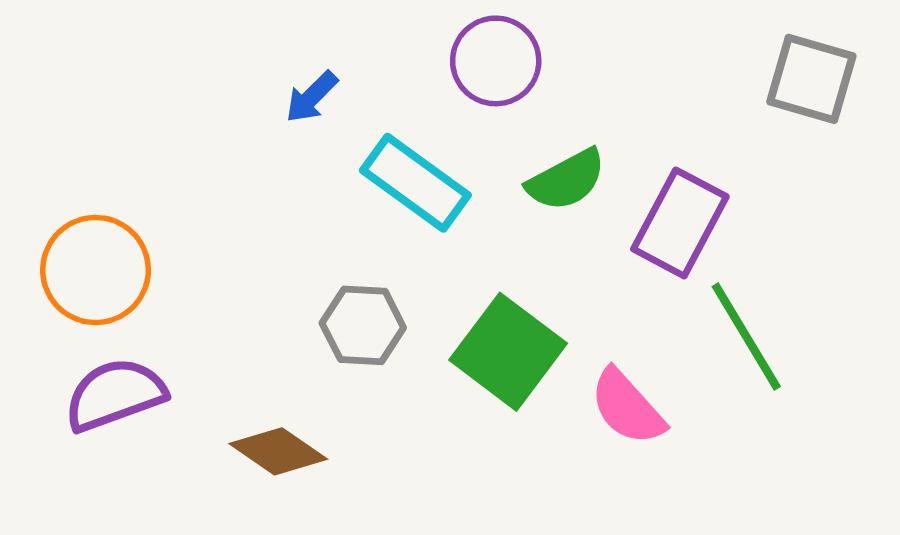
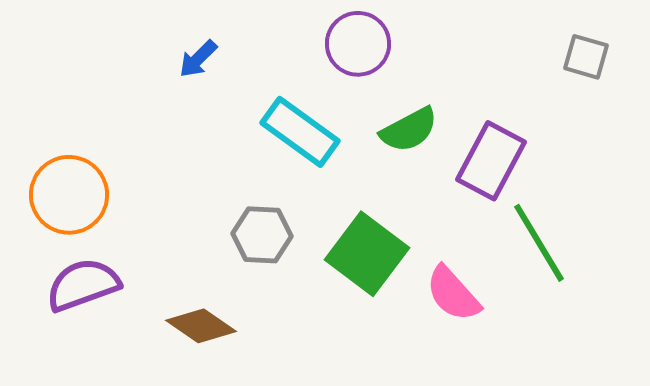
gray square: (811, 79) -> (586, 57), size x0.7
blue arrow: (312, 97) -> (198, 59), moved

